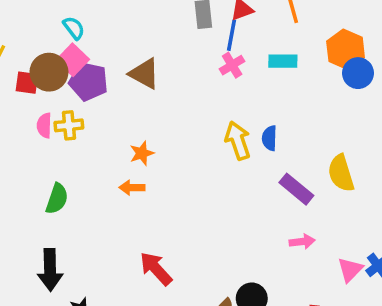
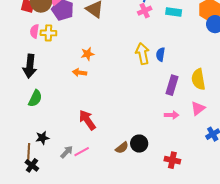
purple rectangle: (296, 189) -> (172, 85), turned 60
green semicircle: (57, 199) -> (35, 98), moved
black arrow: (50, 270) -> (30, 66), moved
pink triangle: (350, 270) -> (198, 108), moved

